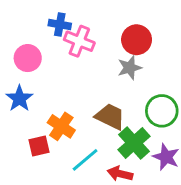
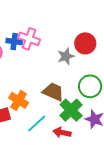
blue cross: (60, 24) -> (14, 41), moved
red circle: (137, 40) -> (85, 43), moved

